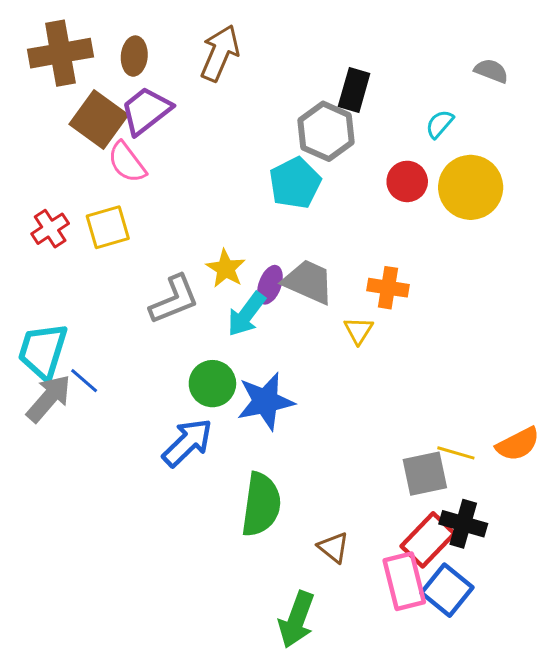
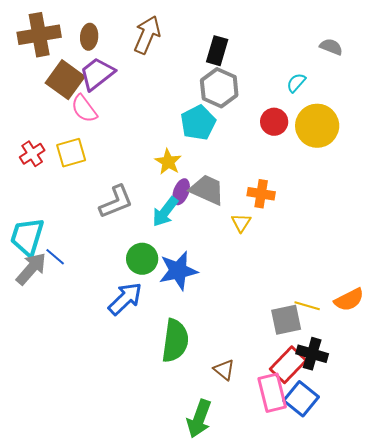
black rectangle: (354, 90) -> (217, 51), moved
yellow star: (226, 269) -> (168, 162), moved

